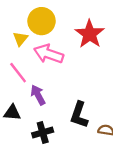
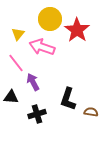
yellow circle: (42, 21) -> (50, 19), moved

